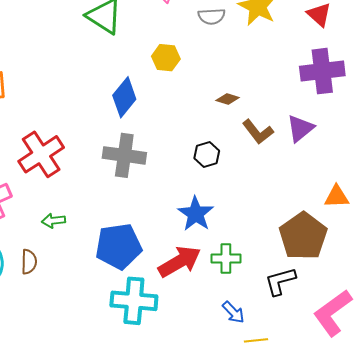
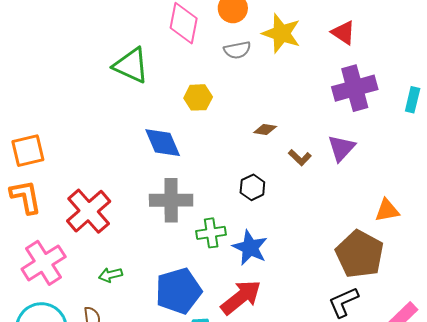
blue diamond: (124, 97) -> (163, 143), turned -54
brown L-shape: (258, 132) -> (300, 157), size x0.7
green cross: (226, 258) -> (211, 233), moved

